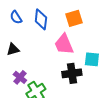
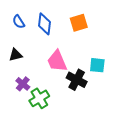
pink trapezoid: (64, 44) -> (57, 61), moved
black cross: (72, 73) -> (77, 80), turned 36

